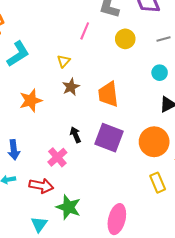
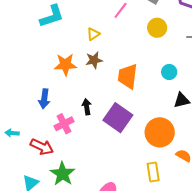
cyan circle: (160, 73) -> (169, 72), moved
orange star: (31, 101) -> (65, 65), moved
blue arrow: (14, 150) -> (44, 99), moved

